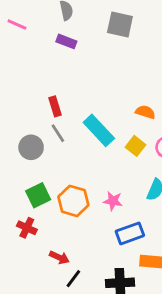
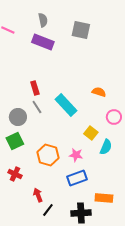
purple rectangle: (66, 41) -> (43, 42), size x1.5
yellow square: (135, 146) -> (91, 133), moved
green square: (38, 195) -> (15, 141), moved
blue rectangle: (130, 233) -> (77, 178), moved
red arrow: (59, 257) -> (38, 195), turned -136

